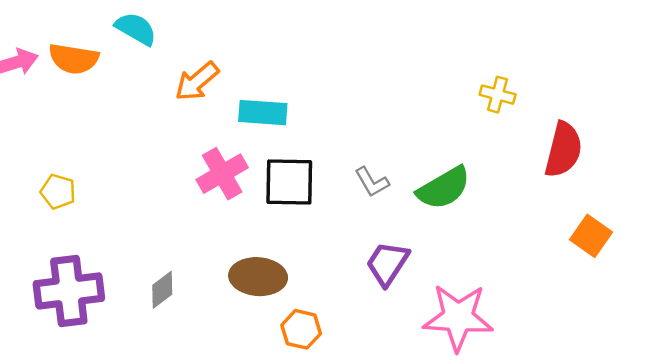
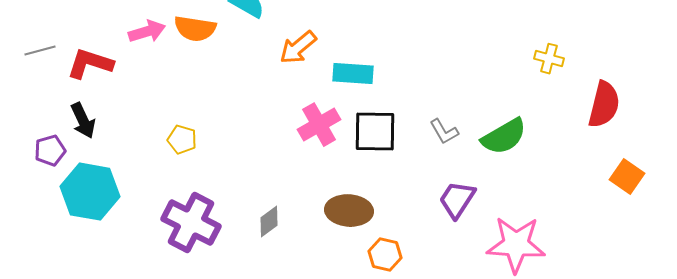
purple cross: (69, 291) -> (191, 223), turned 34

